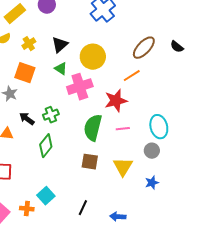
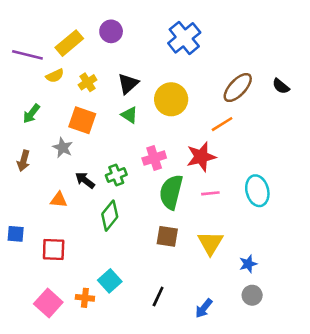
pink cross: (80, 87) -> (154, 158), moved, size x0.7
gray circle: (152, 151) -> (252, 295), moved
blue arrow: (118, 217) -> (204, 308), turned -56

